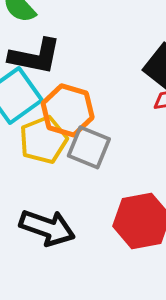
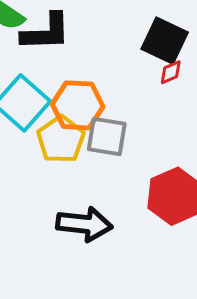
black L-shape: (35, 56) -> (46, 32), moved

